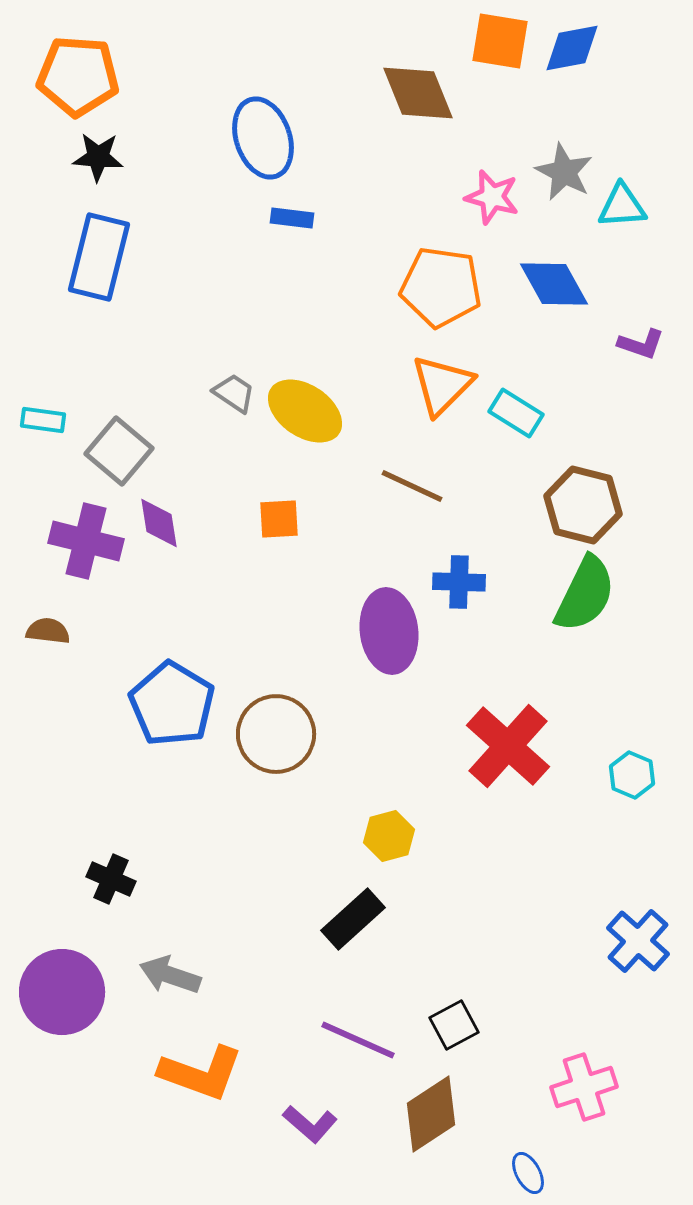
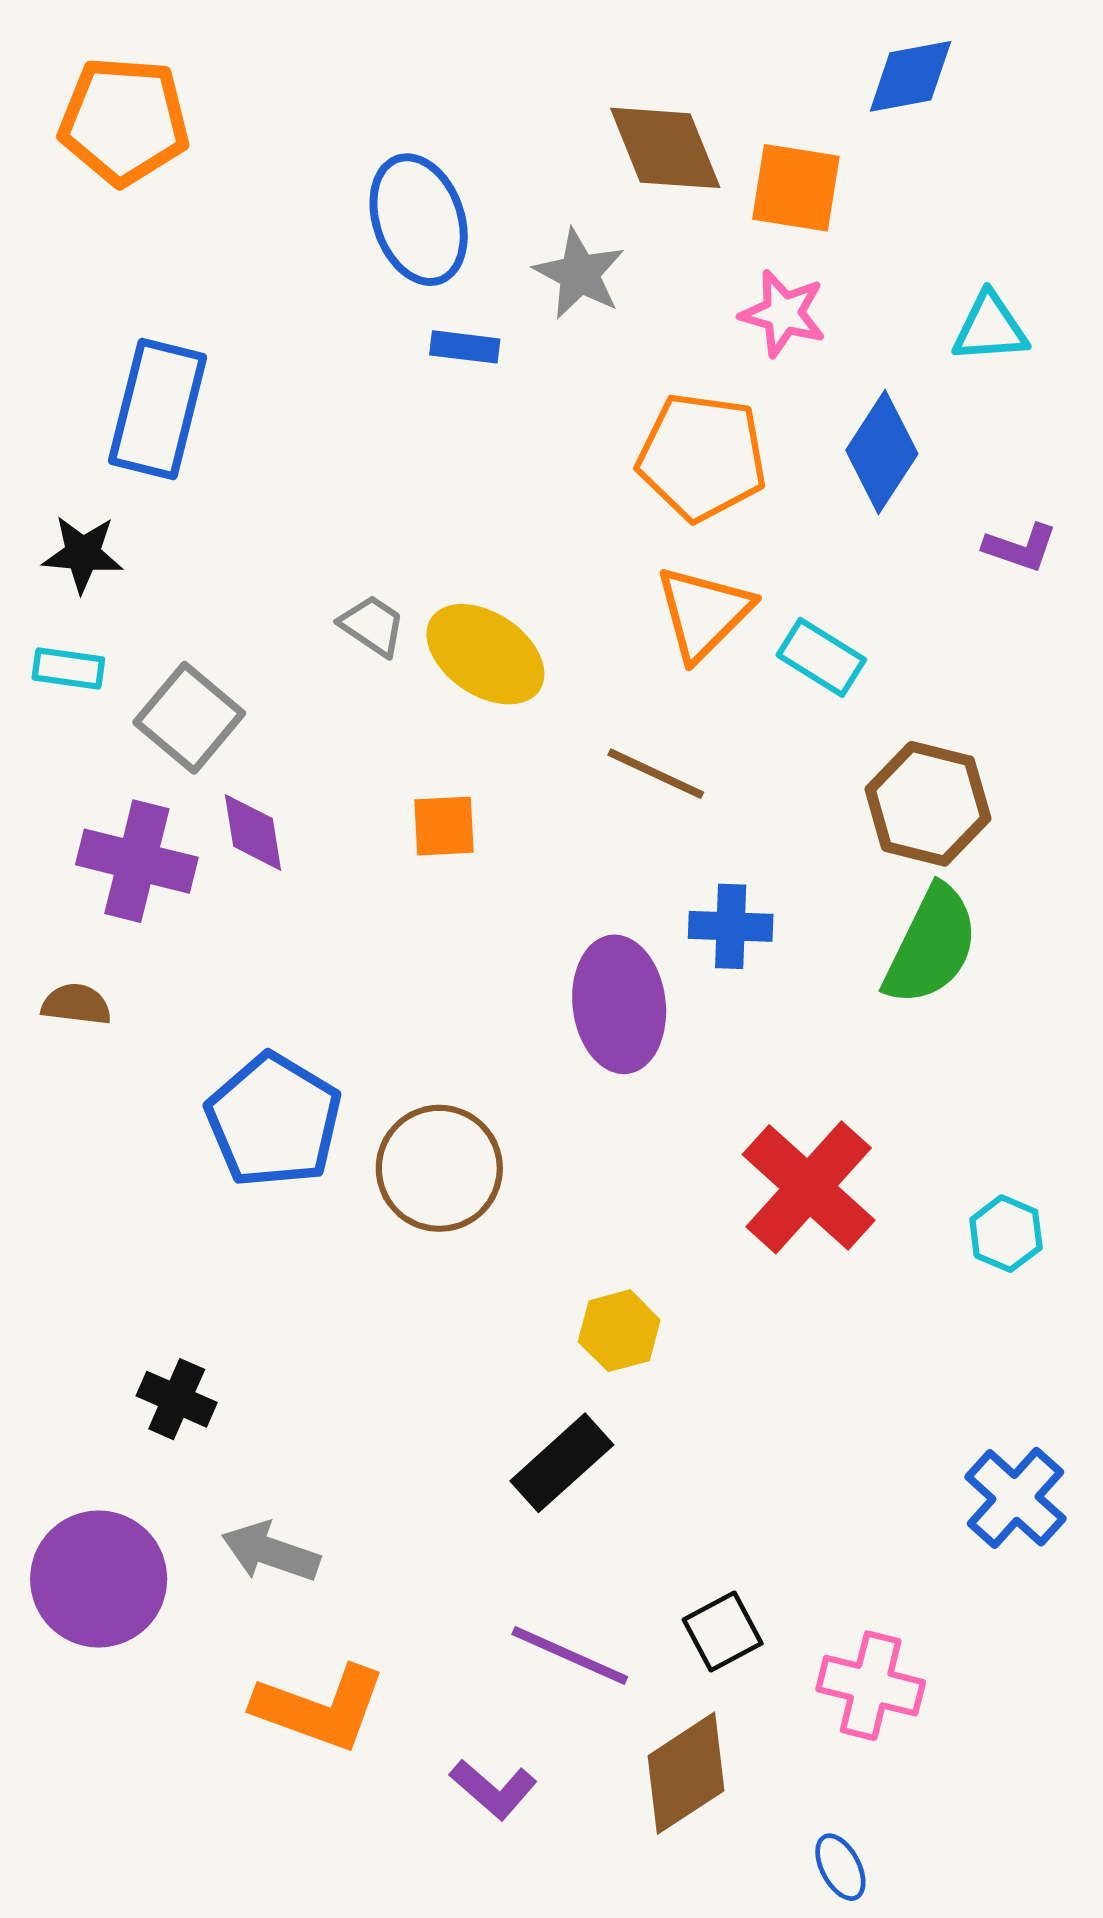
orange square: (500, 41) -> (796, 188), moved
black star: (98, 157) -> (83, 554), moved
gray star: (564, 172) -> (579, 274), moved
blue diamond: (554, 284) -> (882, 452), turned 62
pink cross: (584, 1087) -> (871, 1686), moved, turned 32

